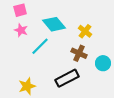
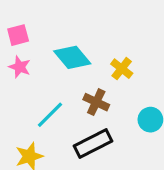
cyan line: (40, 46) -> (50, 115), moved
brown cross: (79, 53) -> (96, 102), moved

